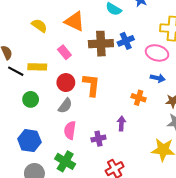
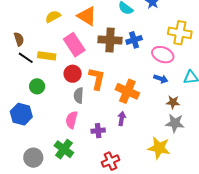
yellow semicircle: (39, 26) -> (53, 17), turned -70
pink rectangle: (64, 52) -> (74, 45), size x1.6
orange cross: (139, 98) -> (127, 91), moved, size x1.6
gray semicircle: (65, 106) -> (79, 95), moved, turned 140
blue hexagon: (29, 141) -> (21, 114), moved

